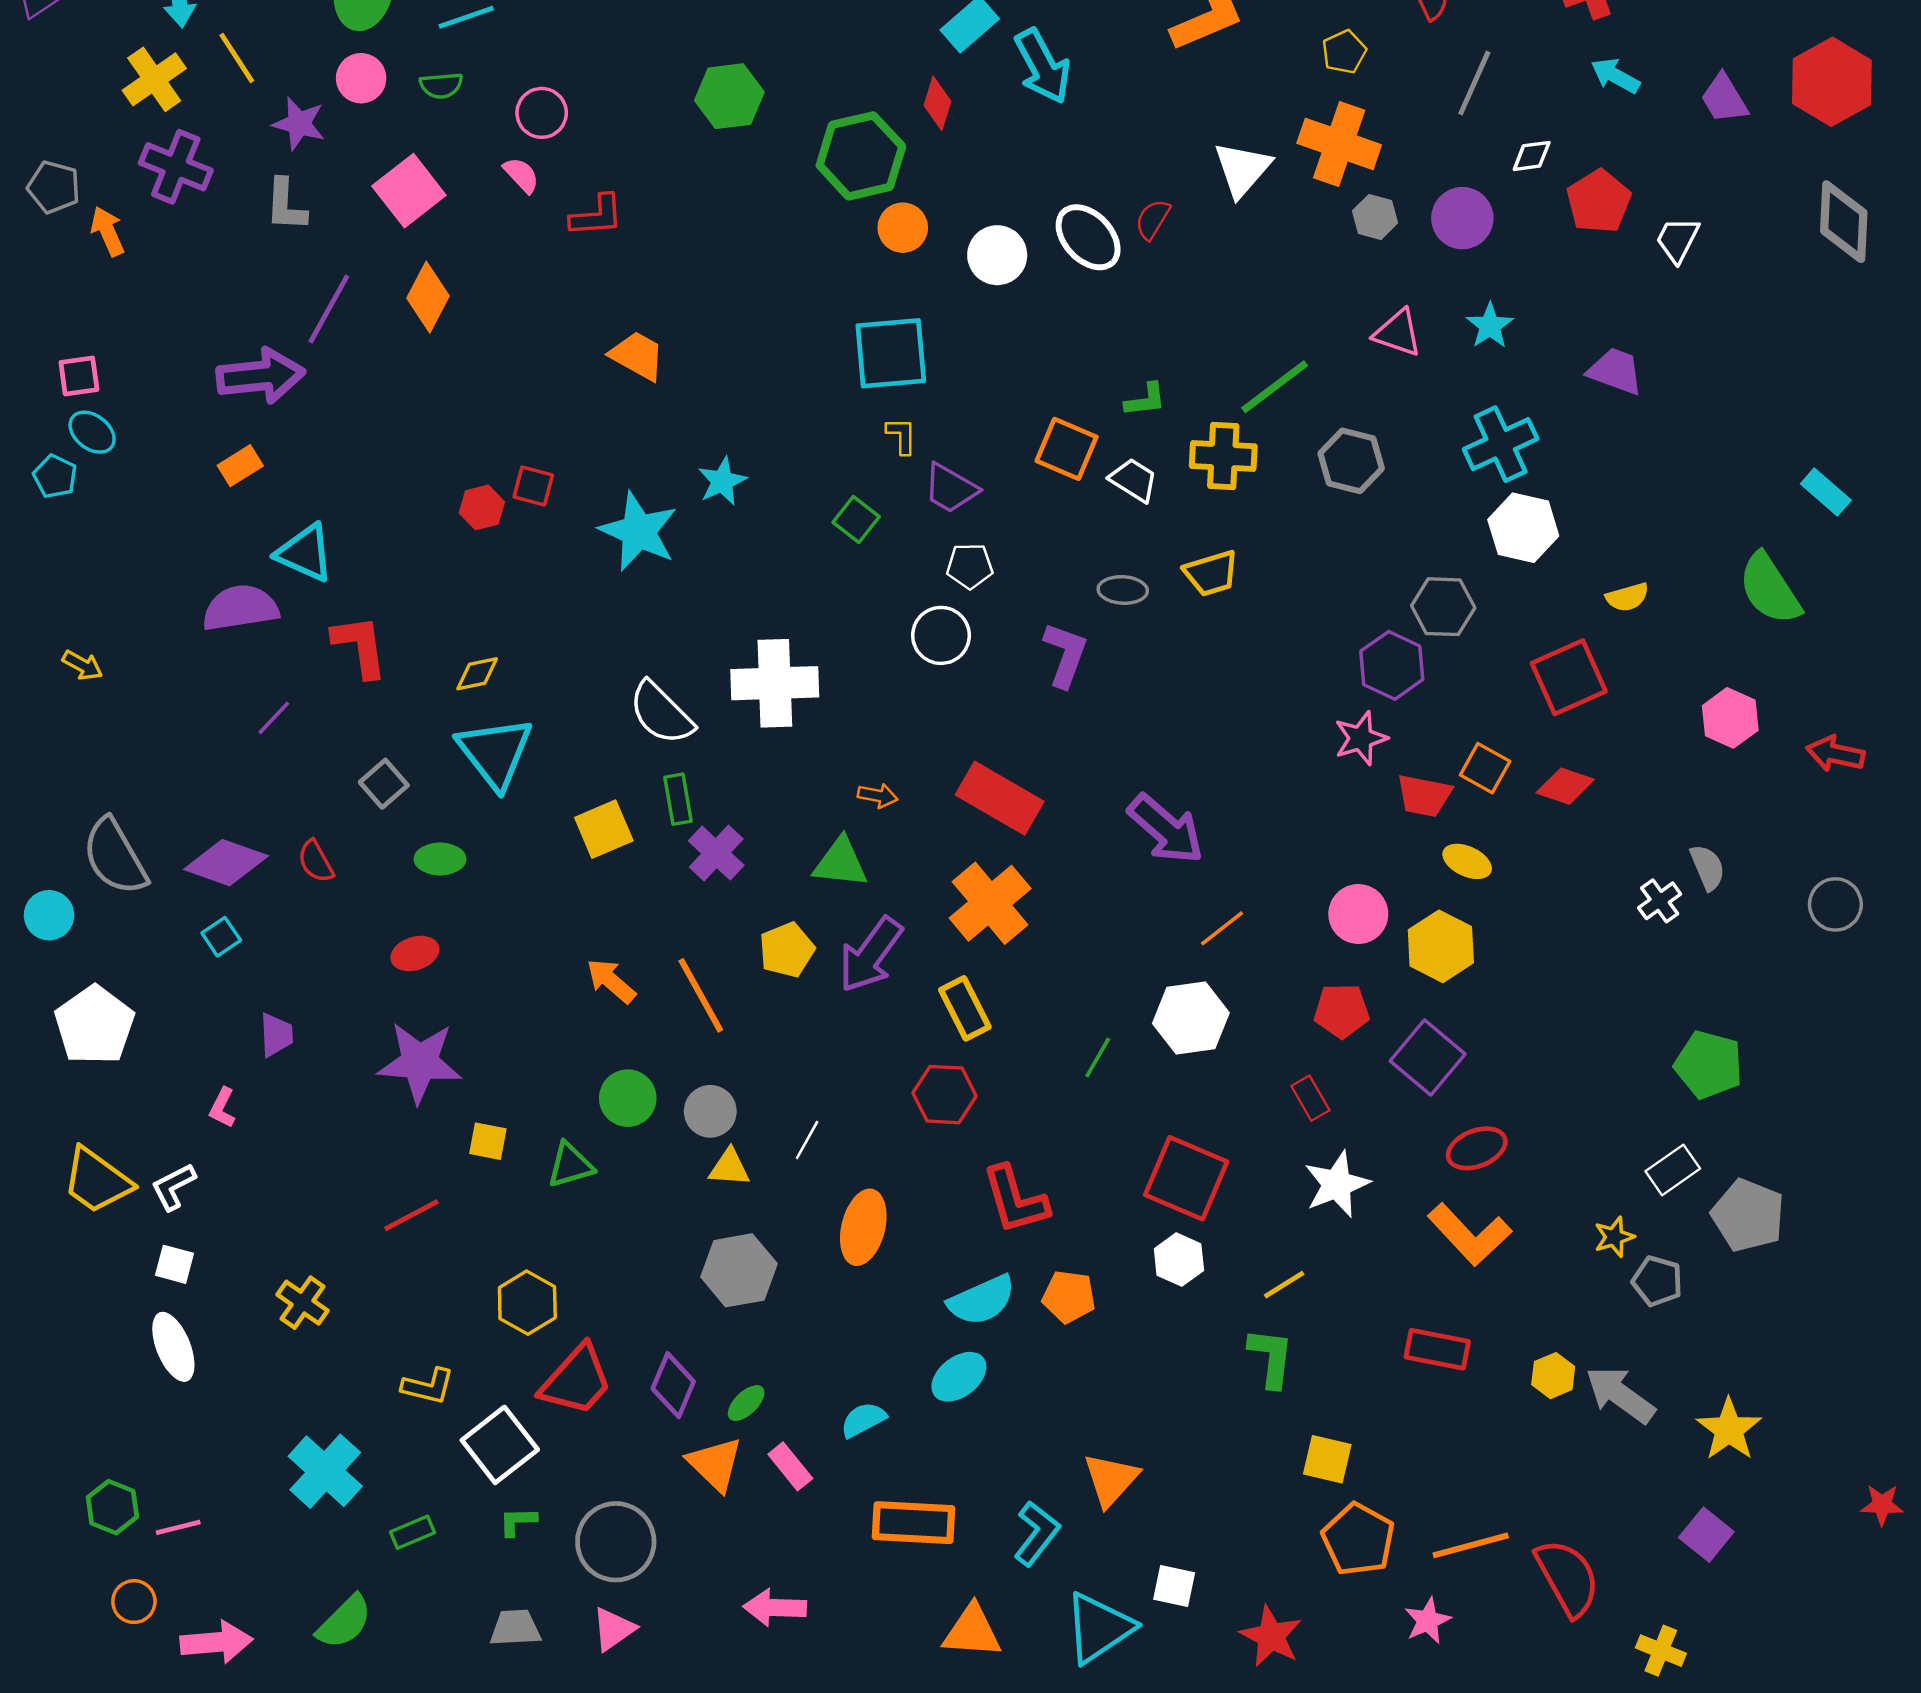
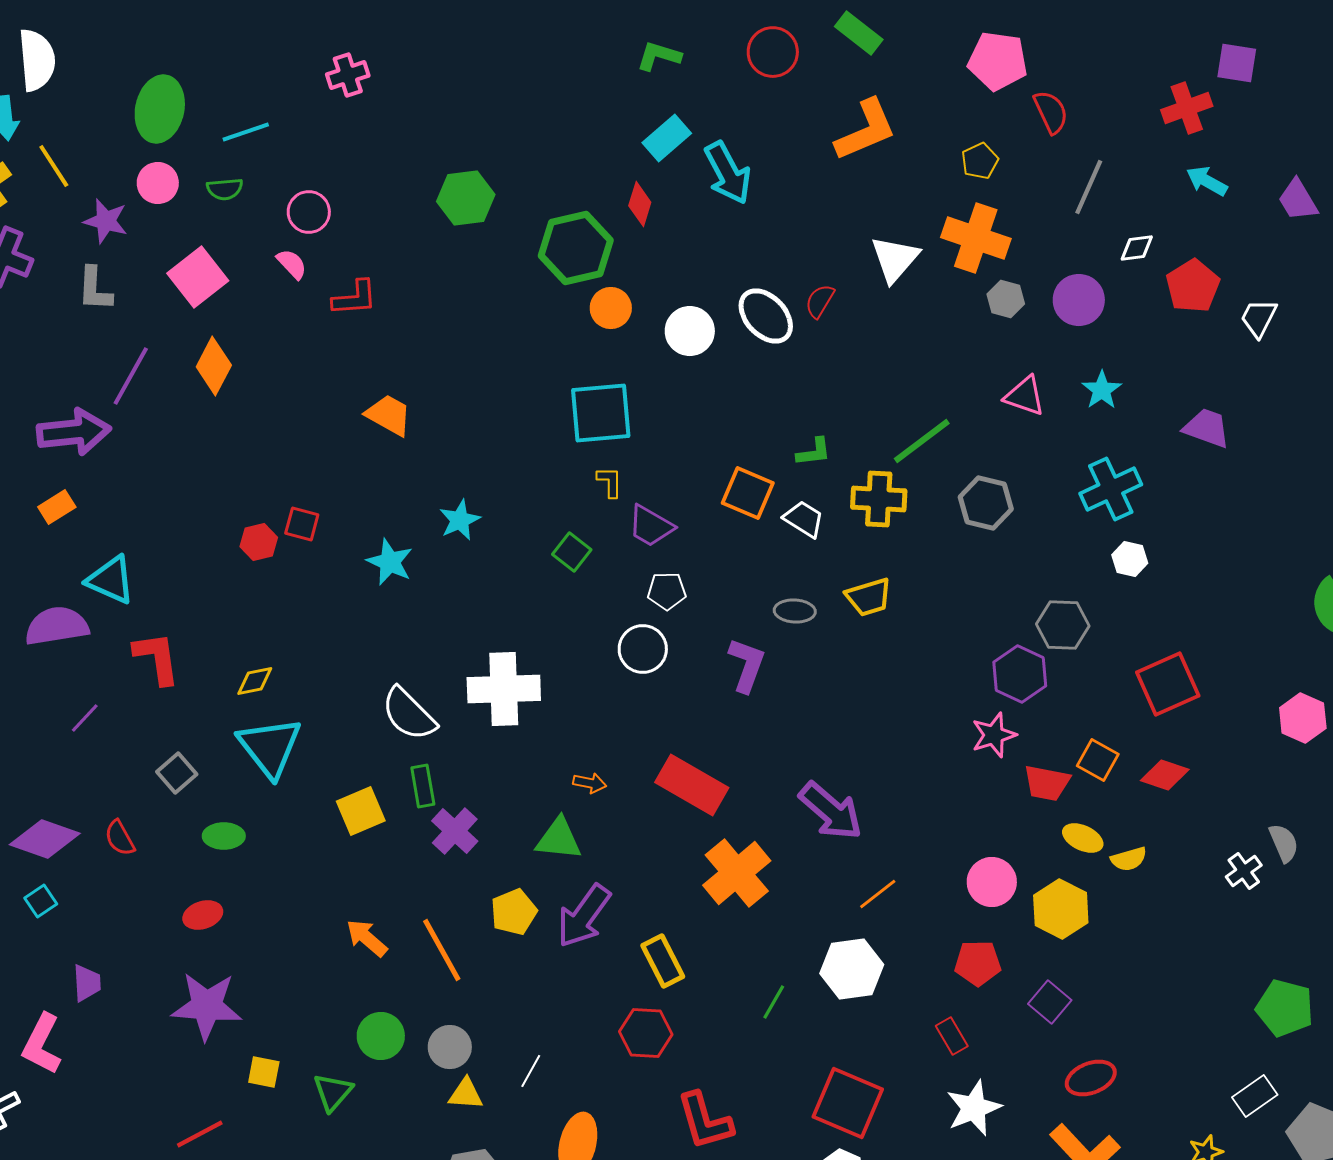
white hexagon: (1523, 528) -> (1130, 559), size x0.6
cyan star: (638, 531) -> (390, 562), size x0.7
yellow semicircle: (1627, 597) -> (1129, 859), moved
orange cross: (990, 903) -> (737, 873), moved
purple square: (1428, 1057) -> (1050, 1002), size x0.7
pink L-shape: (222, 1108) -> (42, 1044), size x1.8
green triangle: (570, 1165) -> (333, 1092), turned -33

